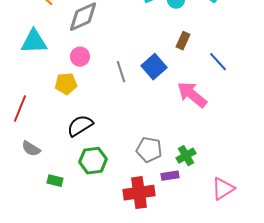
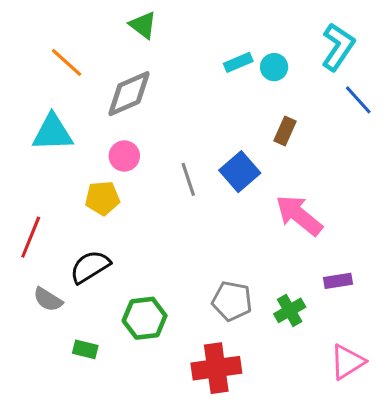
blue line: (218, 62) -> (358, 100), moved
black semicircle: (80, 126) -> (90, 267), moved
purple rectangle: (170, 176) -> (338, 281), moved

